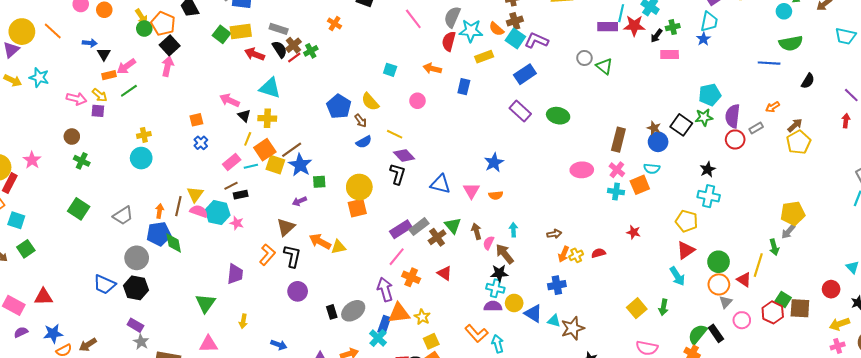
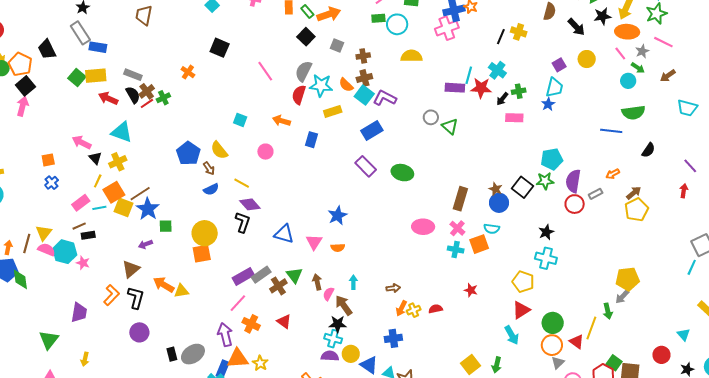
yellow cross: (267, 118) -> (118, 162), turned -30

